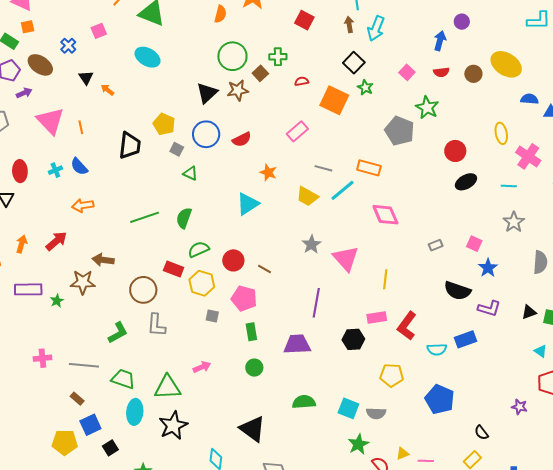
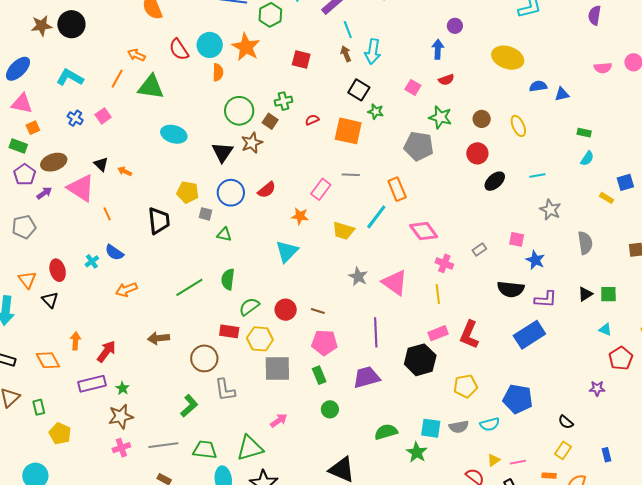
blue cross: (68, 46) -> (75, 118), moved
cyan ellipse: (148, 57) -> (174, 134), moved
brown ellipse: (40, 65) -> (54, 162), turned -40
brown circle: (473, 74) -> (482, 119), moved
pink triangle: (50, 121) -> (81, 188), moved
pink rectangle: (297, 131) -> (321, 189), moved
pink cross: (528, 156) -> (444, 263), moved, size x0.7
gray line: (323, 168) -> (351, 175), moved
orange rectangle: (369, 168) -> (397, 189), turned 65
red arrow: (56, 241) -> (106, 351), moved
brown star: (83, 282) -> (121, 416), moved
pink pentagon: (244, 298) -> (324, 343), moved
gray square: (212, 316) -> (277, 369), size x2.0
black hexagon: (353, 339) -> (420, 360), size x1.4
blue rectangle: (465, 339) -> (529, 335), size x1.4
cyan semicircle: (437, 349) -> (490, 424), moved
green star: (358, 444) -> (417, 452), moved

